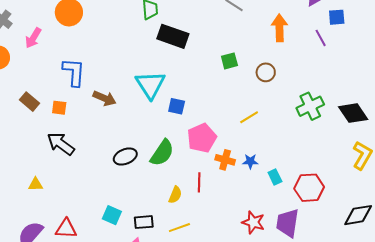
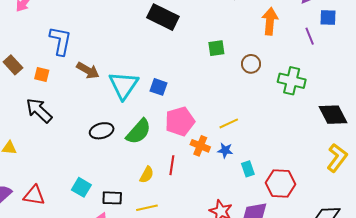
cyan triangle: (150, 85) -> (124, 85), moved
green cross: (310, 106) -> (292, 81), moved, turned 32
yellow line: (249, 117) -> (229, 123), moved

